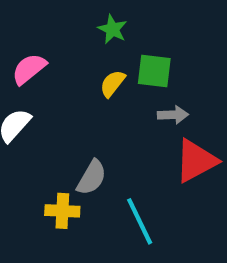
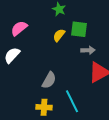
yellow cross: (62, 211) -> (44, 107), moved

